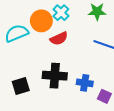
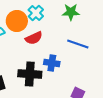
blue cross: (85, 83) -> (52, 63), moved

